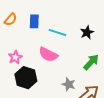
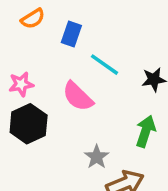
green arrow: (91, 62) -> (146, 131), turned -42

